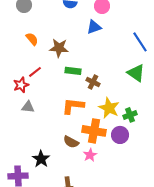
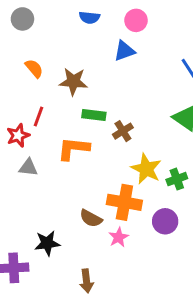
red line: (35, 72) -> (38, 116), turned -32
brown cross: (93, 82) -> (123, 131), turned 32
orange L-shape: (73, 106) -> (73, 148), moved
purple circle: (120, 135) -> (165, 221), moved
black star: (41, 159) -> (47, 243), turned 30

